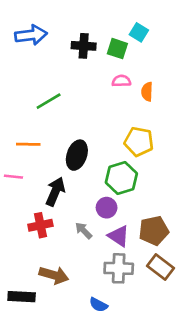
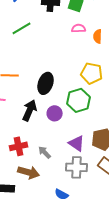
green line: (49, 101) -> (22, 28), moved
purple circle: (107, 208) -> (55, 113), moved
red cross: (40, 225) -> (19, 146), moved
gray arrow: (84, 231) -> (45, 152), moved

